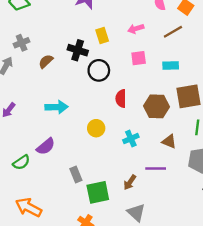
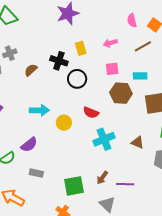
red semicircle: (121, 98) -> (91, 113), moved, turned -70
brown hexagon: (156, 106) -> (121, 93), moved
yellow circle: (96, 128) -> (64, 123), moved
cyan cross: (131, 139) -> (104, 139), size x1.5
purple line: (156, 169) -> (125, 184), moved
gray rectangle: (76, 175) -> (36, 173), moved, turned -56

